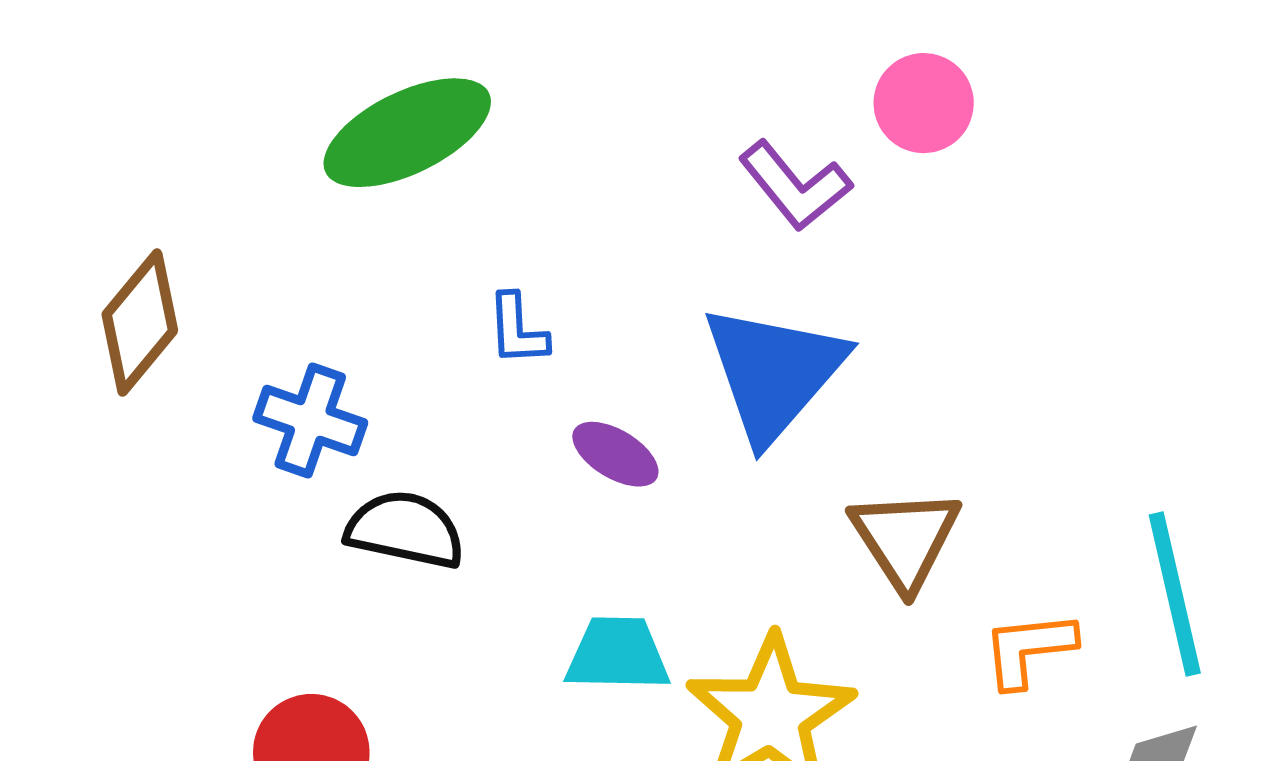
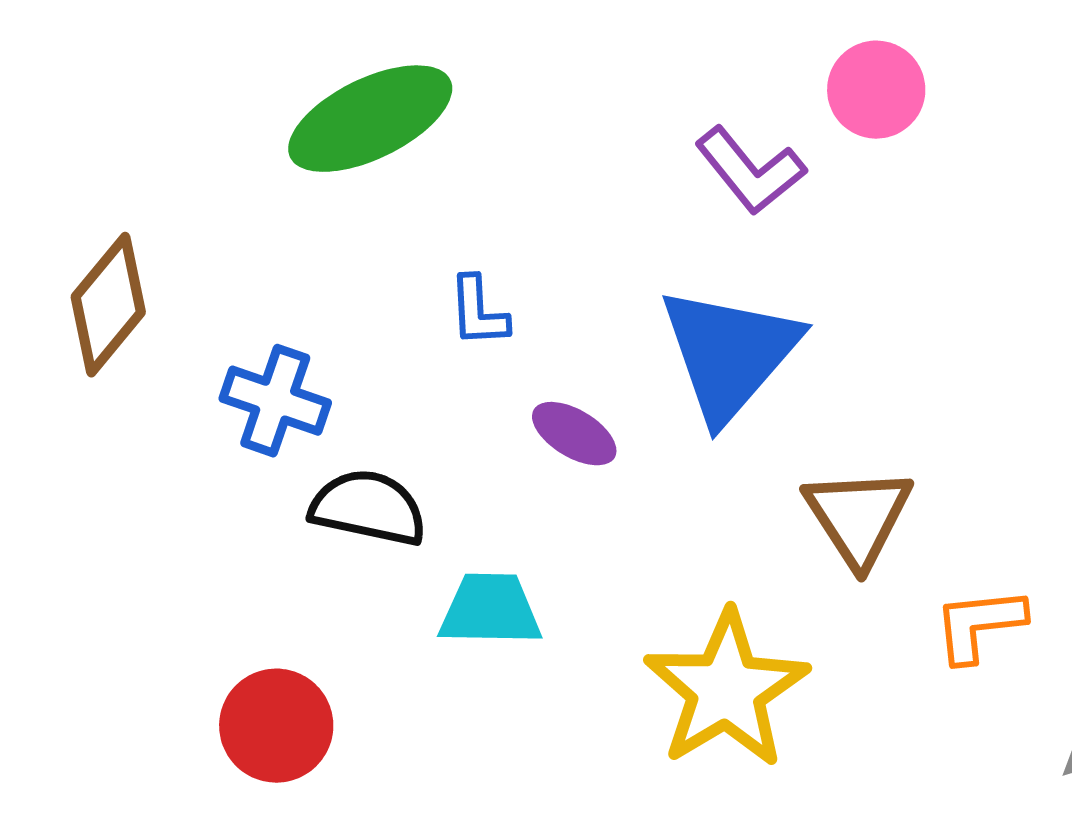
cyan trapezoid: (617, 654) -> (490, 610), moved

